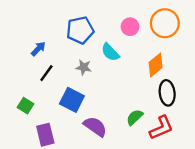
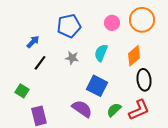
cyan semicircle: (110, 52) -> (101, 53), moved, turned 66
blue square: (72, 100) -> (97, 86), moved
green semicircle: (135, 117) -> (114, 110), moved

